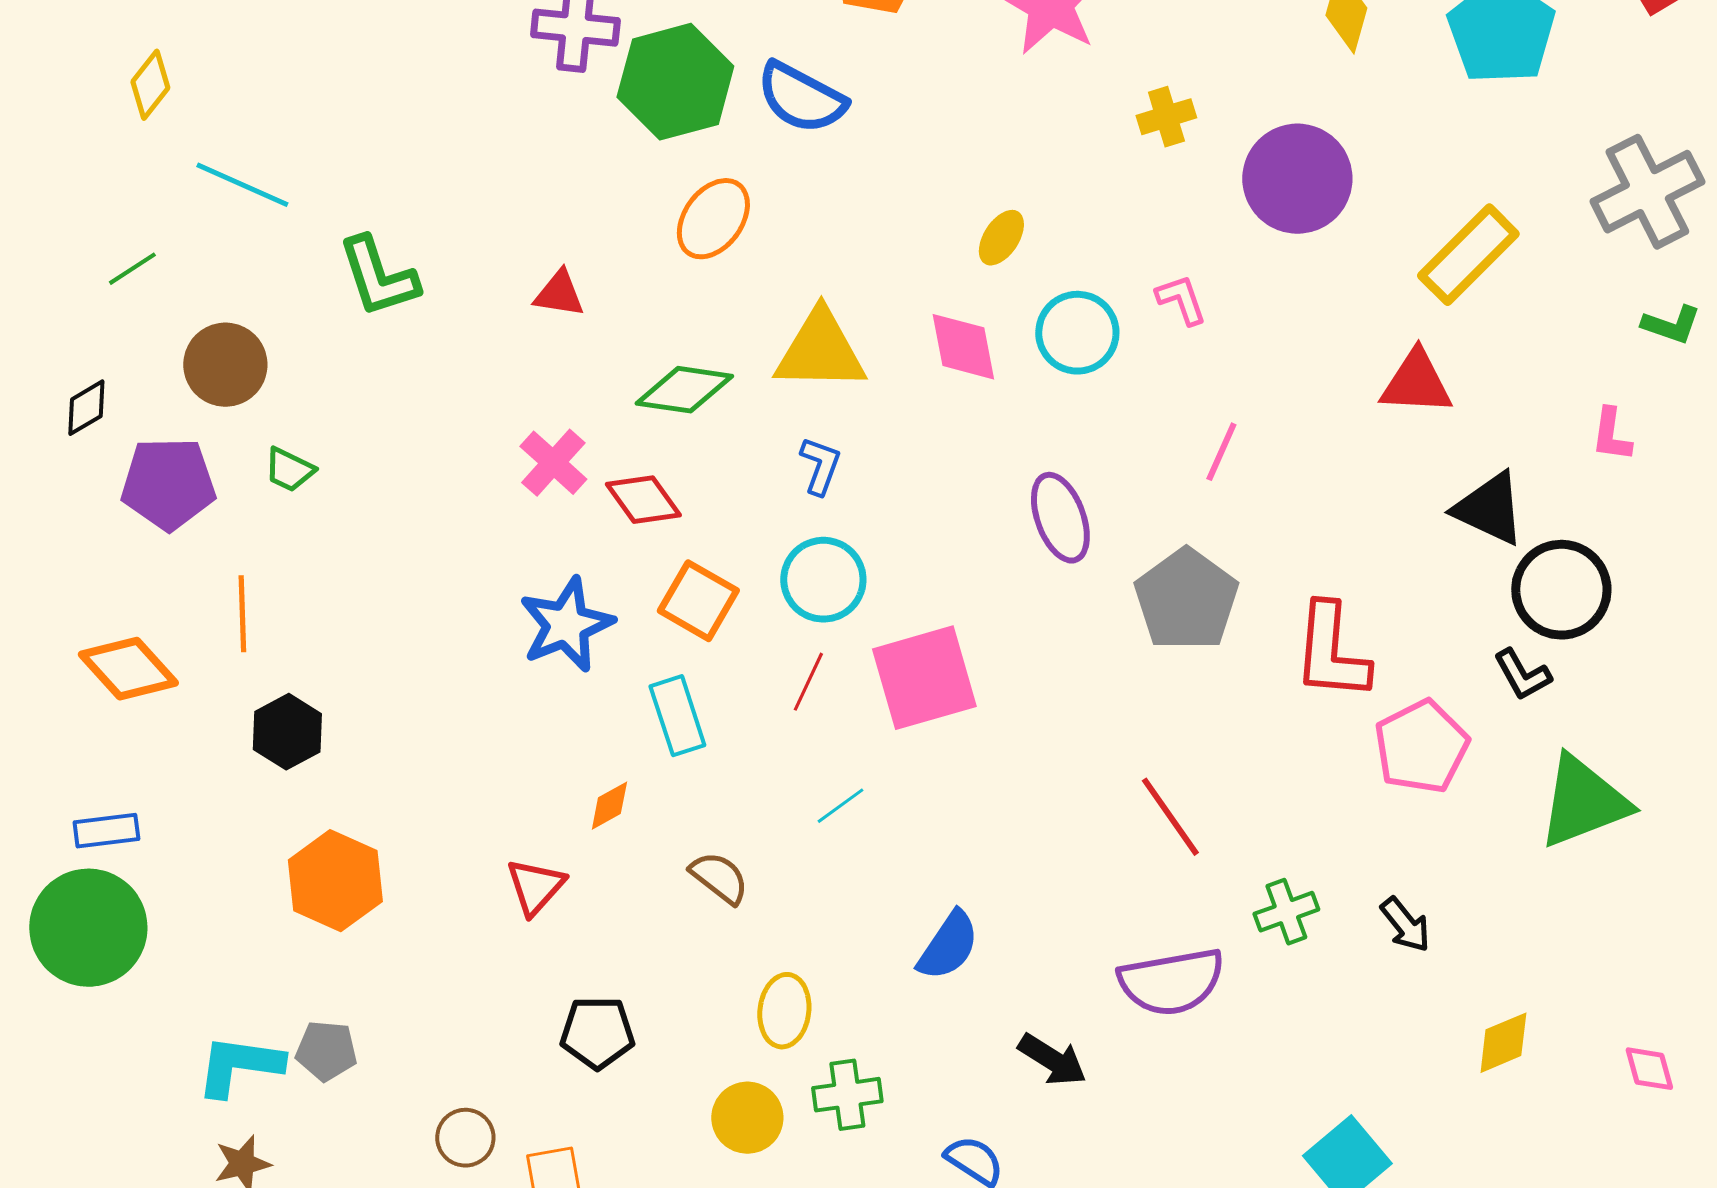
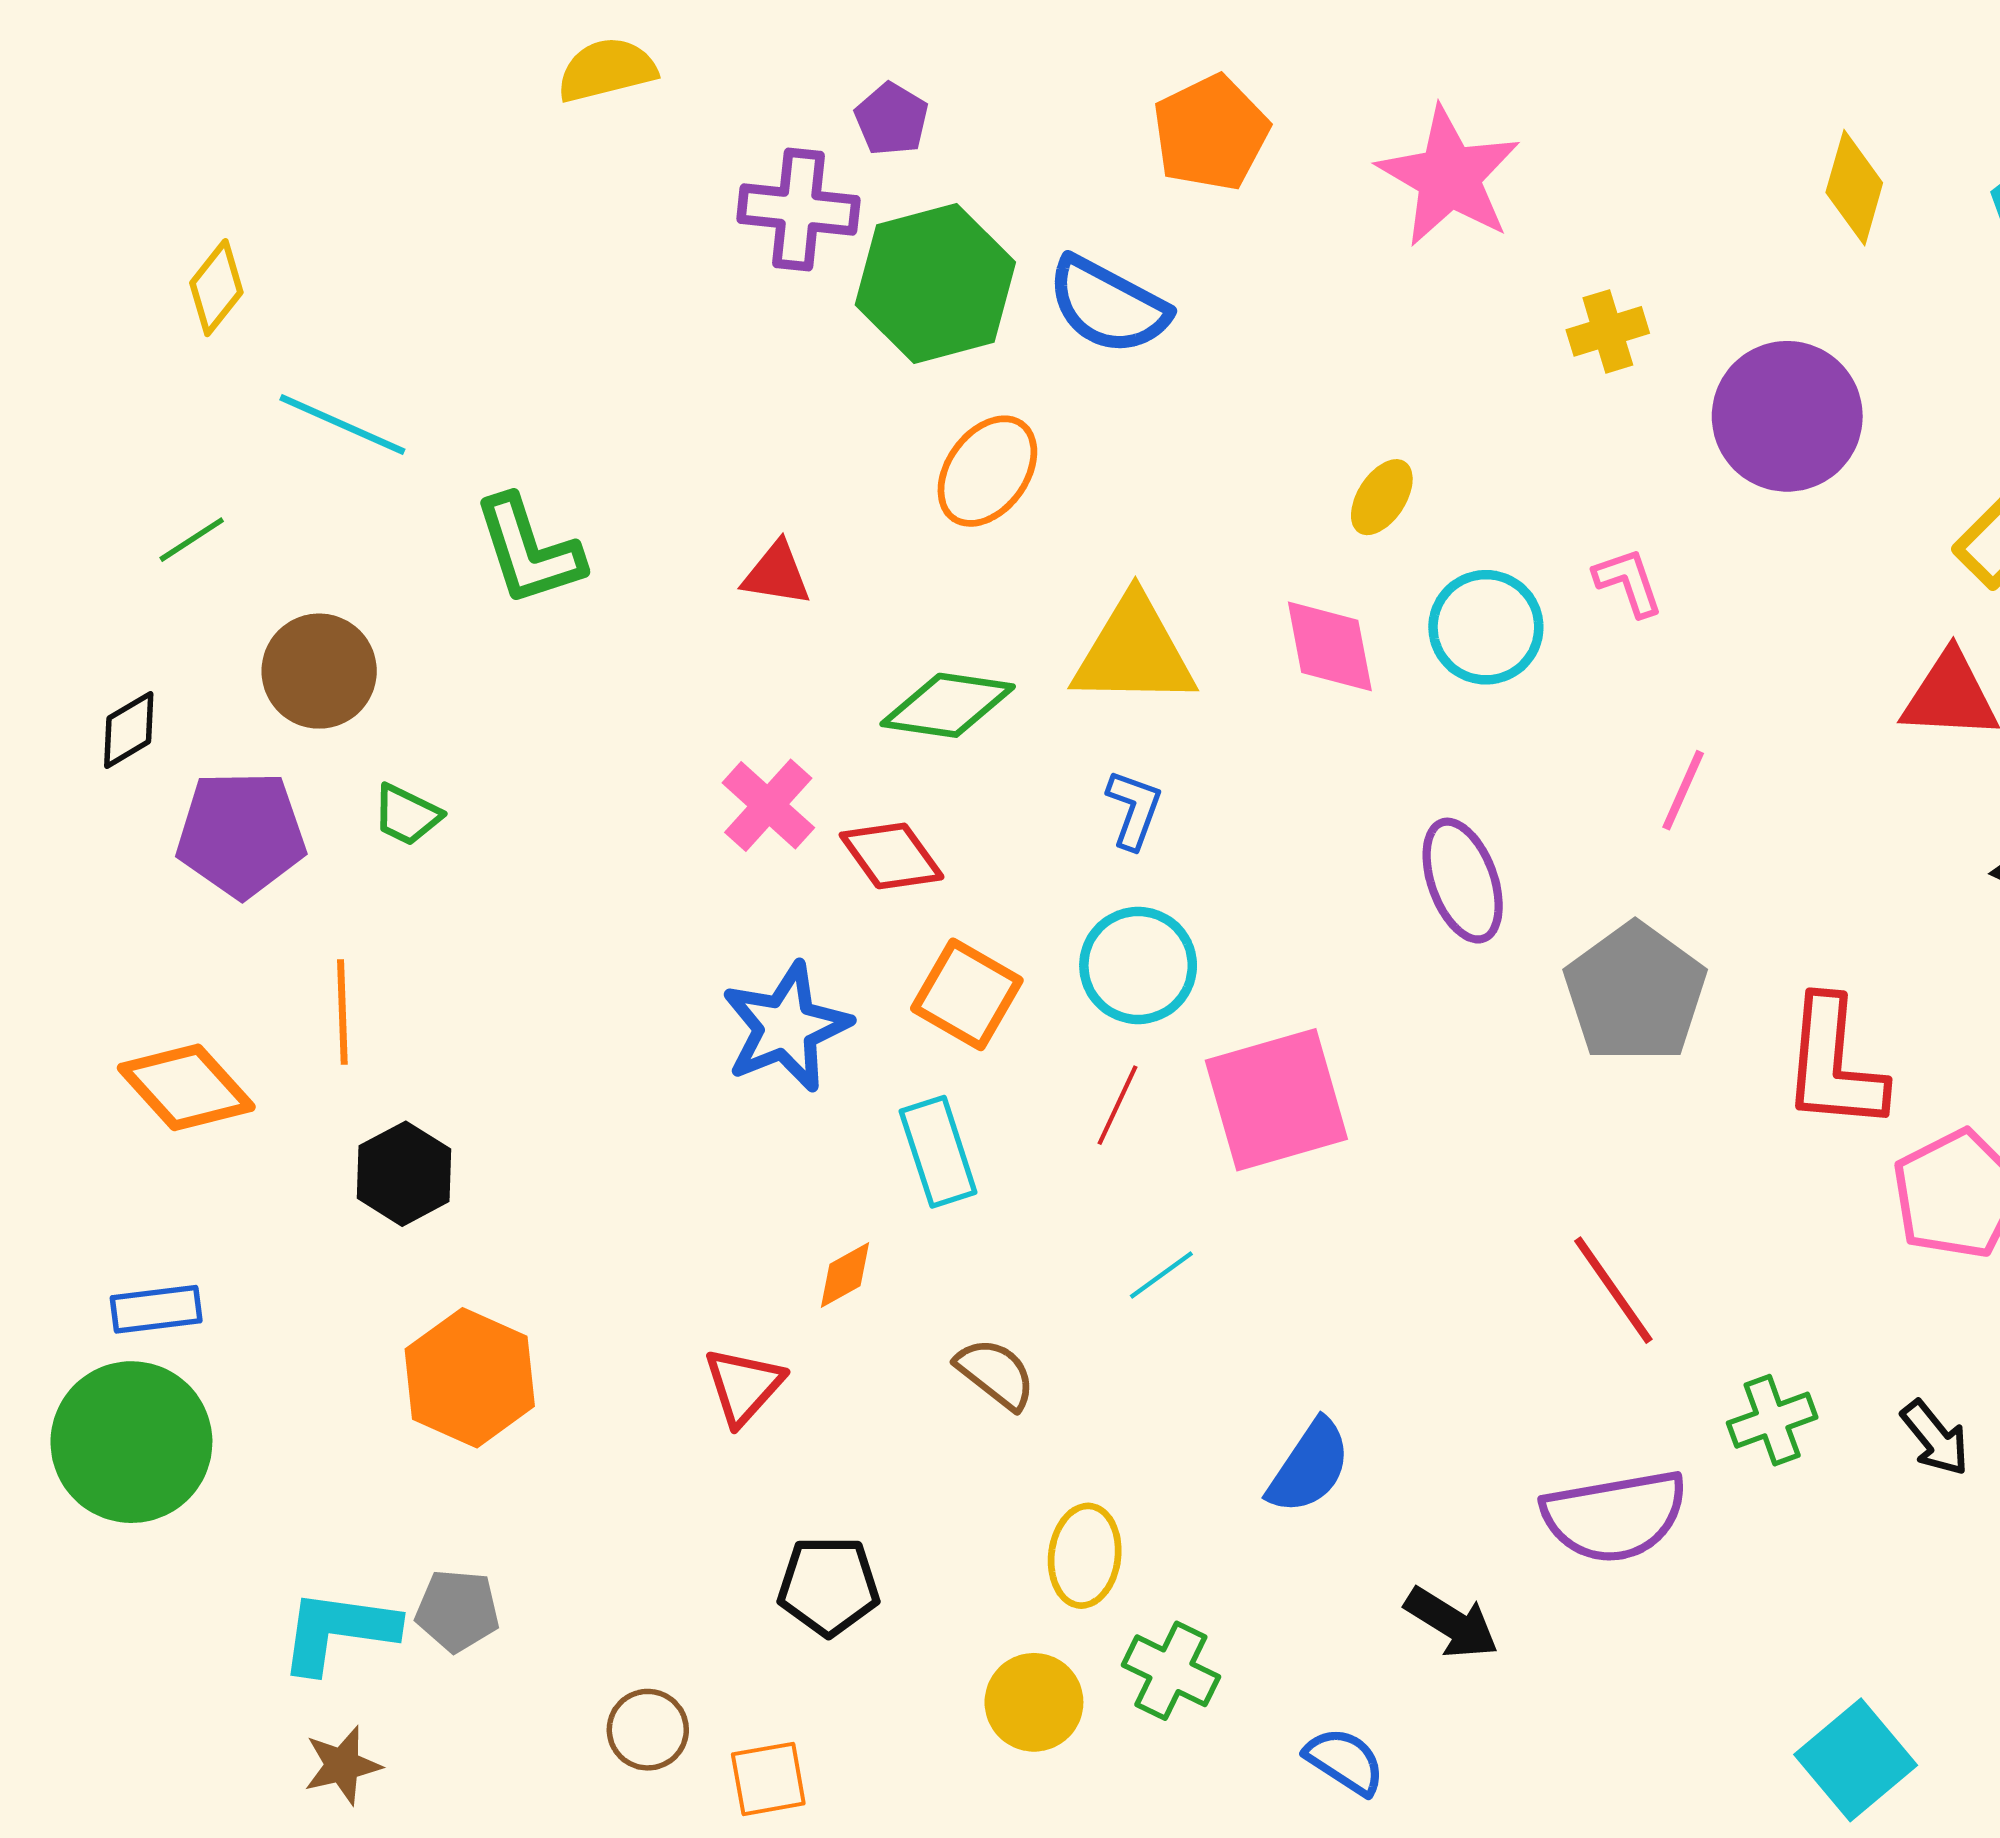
green cross: (847, 1095) -> (1171, 1671), turned 34

